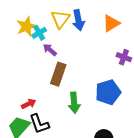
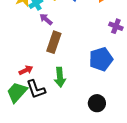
green arrow: (74, 103) -> (60, 77), moved

